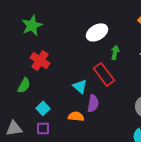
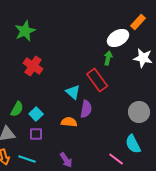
white ellipse: (97, 32) -> (118, 38), moved
green semicircle: (24, 85) -> (17, 109), moved

